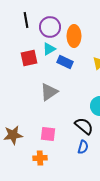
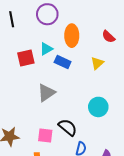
black line: (26, 20) -> (12, 19), moved
purple circle: (50, 27) -> (47, 14), moved
black semicircle: (84, 126) -> (68, 127), moved

